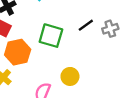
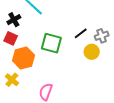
yellow circle: (70, 76) -> (92, 52), moved

